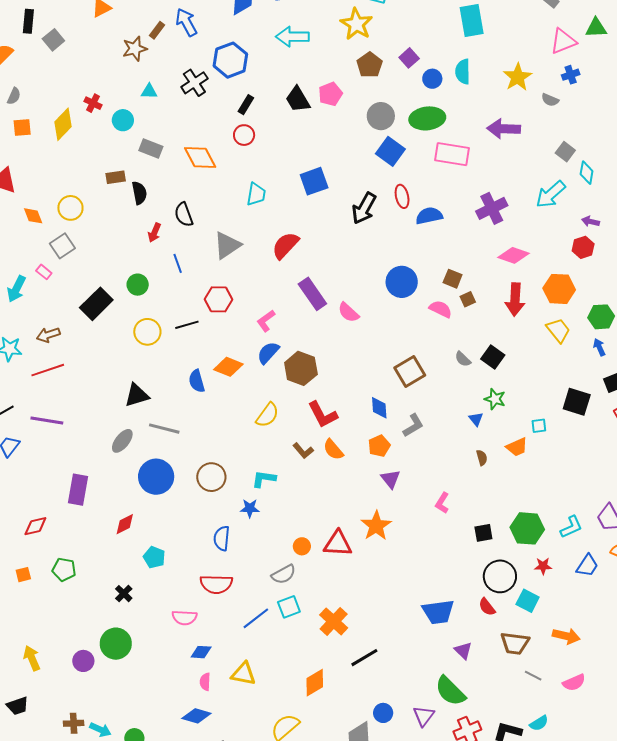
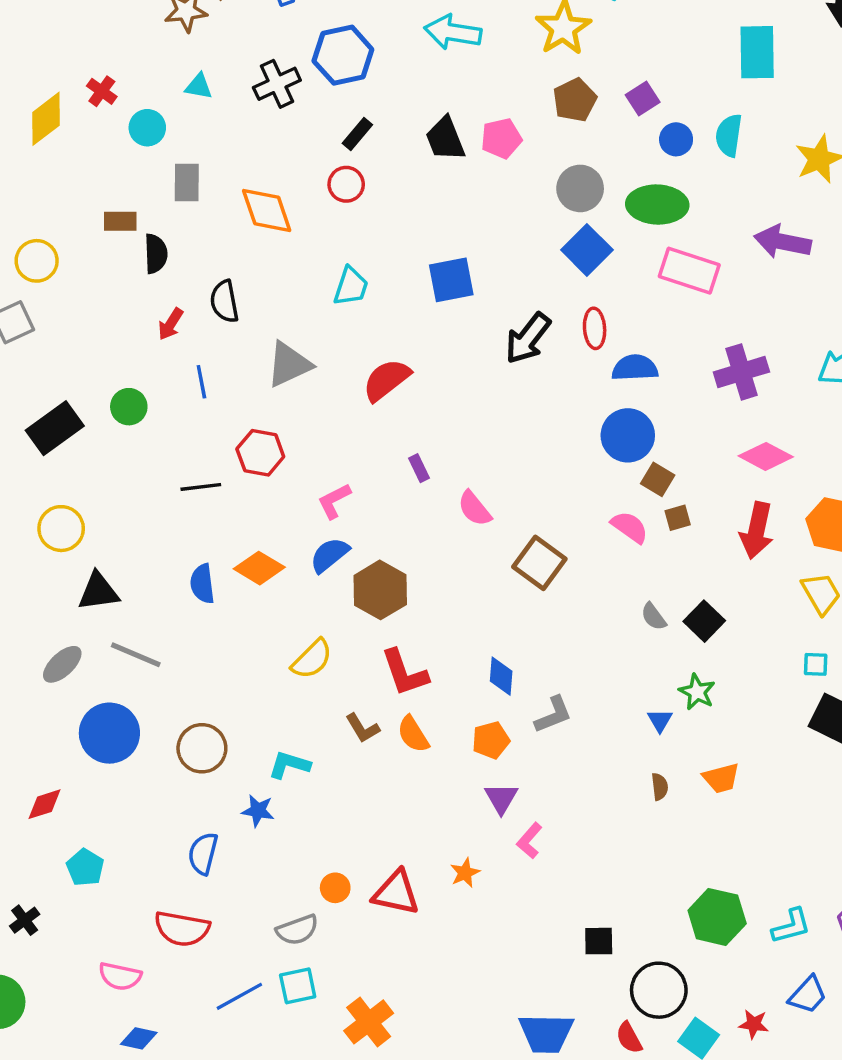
gray rectangle: (151, 149) -> (187, 182), turned 60
blue circle: (402, 282) -> (628, 435), moved
purple rectangle: (312, 294) -> (419, 468), size x0.5
yellow circle: (147, 332) -> (61, 529), moved
brown square: (410, 371) -> (539, 563), moved, turned -32
cyan square: (539, 426) -> (816, 664), moved
pink L-shape: (442, 503) -> (529, 841), moved
orange star: (376, 526) -> (465, 873), size x0.6
black square: (483, 533) -> (599, 941), moved
red star: (543, 566) -> (754, 1024), moved

